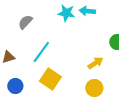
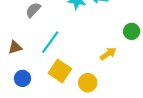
yellow circle: (94, 88) -> (88, 83), moved

